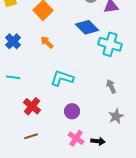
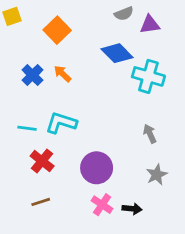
blue cross: (13, 41) -> (32, 75), moved
cyan line: (13, 77) -> (27, 128), moved
cyan L-shape: (62, 78) -> (61, 123), moved
purple circle: (72, 111) -> (97, 168), size x1.5

